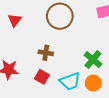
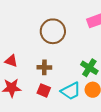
red triangle: (15, 20) -> (11, 61), moved, turned -40

